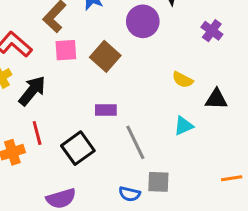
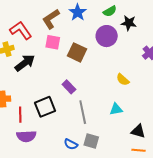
brown square: (105, 56) -> (77, 52), turned -30
black triangle: (216, 99) -> (138, 131), moved
purple rectangle: (106, 110) -> (69, 87), turned 32
red line: (37, 133) -> (20, 115), moved

